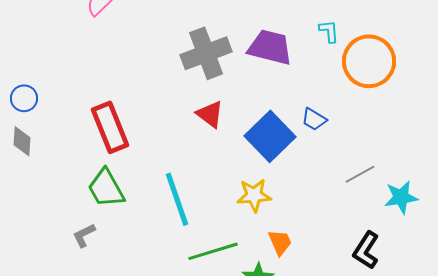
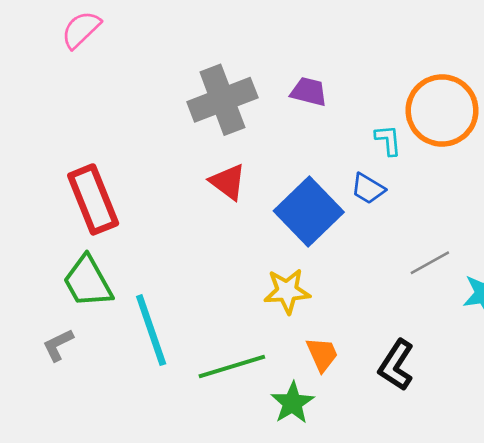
cyan L-shape: (329, 31) -> (388, 140), moved
purple trapezoid: (270, 47) -> (309, 92), size x0.6
cyan line: (177, 199) -> (151, 330), moved
black L-shape: (366, 250) -> (396, 365), moved

